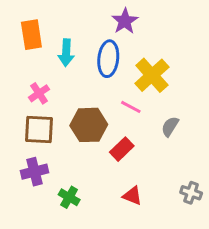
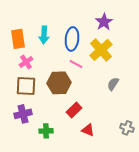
purple star: (125, 21) -> (104, 22), moved
orange rectangle: (31, 35) -> (18, 39), moved
pink line: (131, 107) -> (76, 64), moved
red rectangle: (122, 149) -> (74, 110), moved
green cross: (69, 197) -> (46, 131), turned -32

